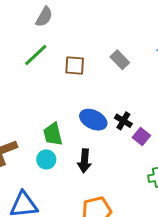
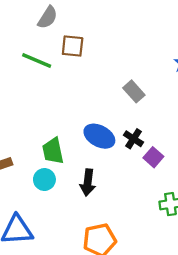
green line: (36, 55) -> (37, 60), turned 64
gray rectangle: (120, 60) -> (134, 91), moved
brown square: (75, 66) -> (73, 46), moved

